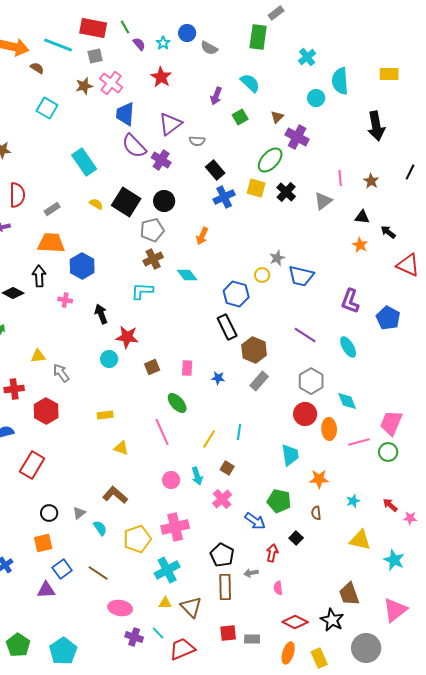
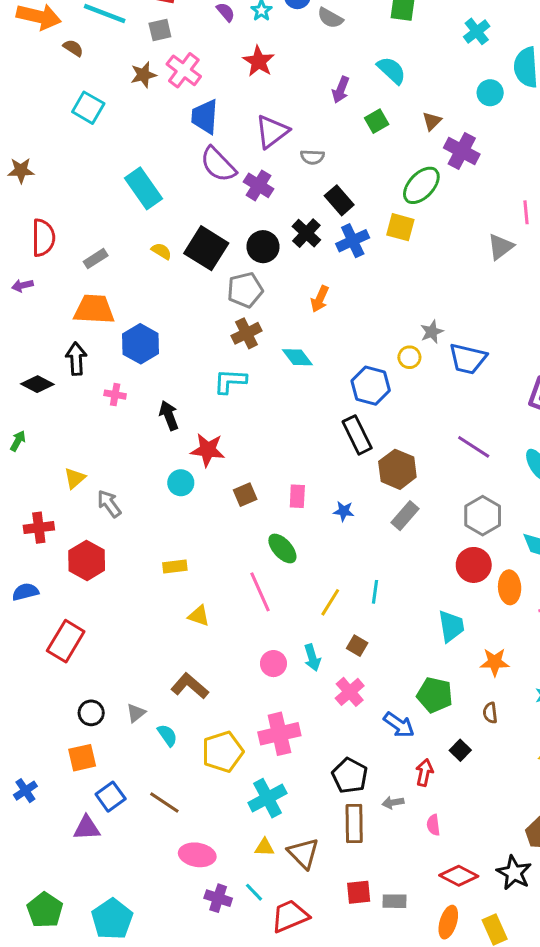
black cross: (286, 192) -> (306, 233), moved
yellow triangle: (38, 356) -> (75, 478), turned -35

